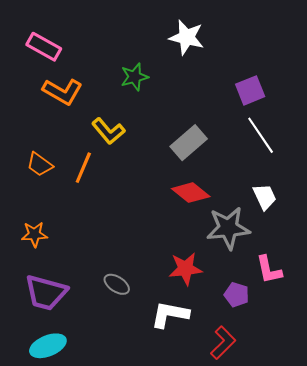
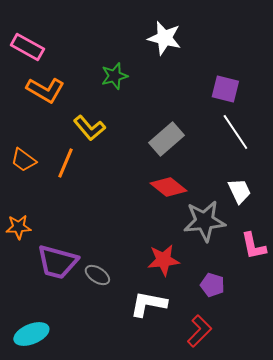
purple square: (250, 90) -> (225, 89), turned 36
pink L-shape: (269, 270) -> (253, 246), moved
purple trapezoid: (46, 293) -> (57, 262), moved

